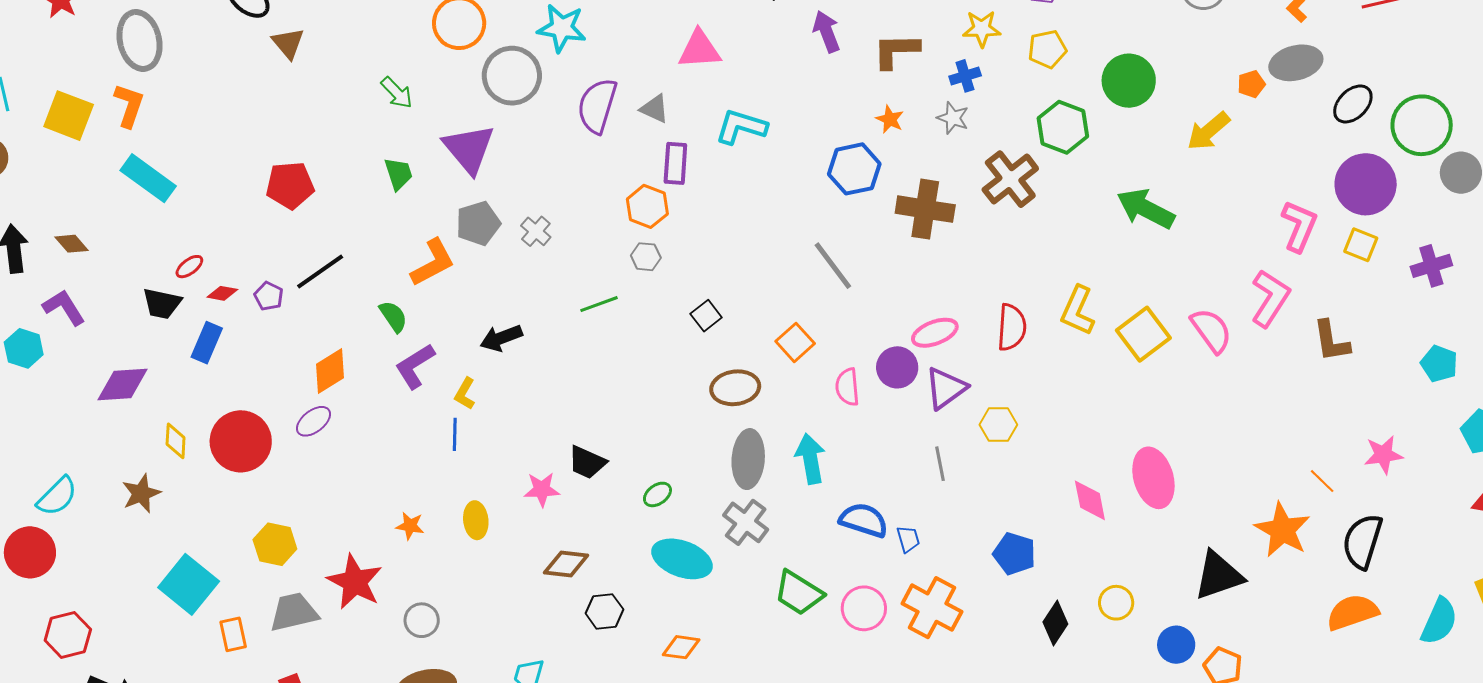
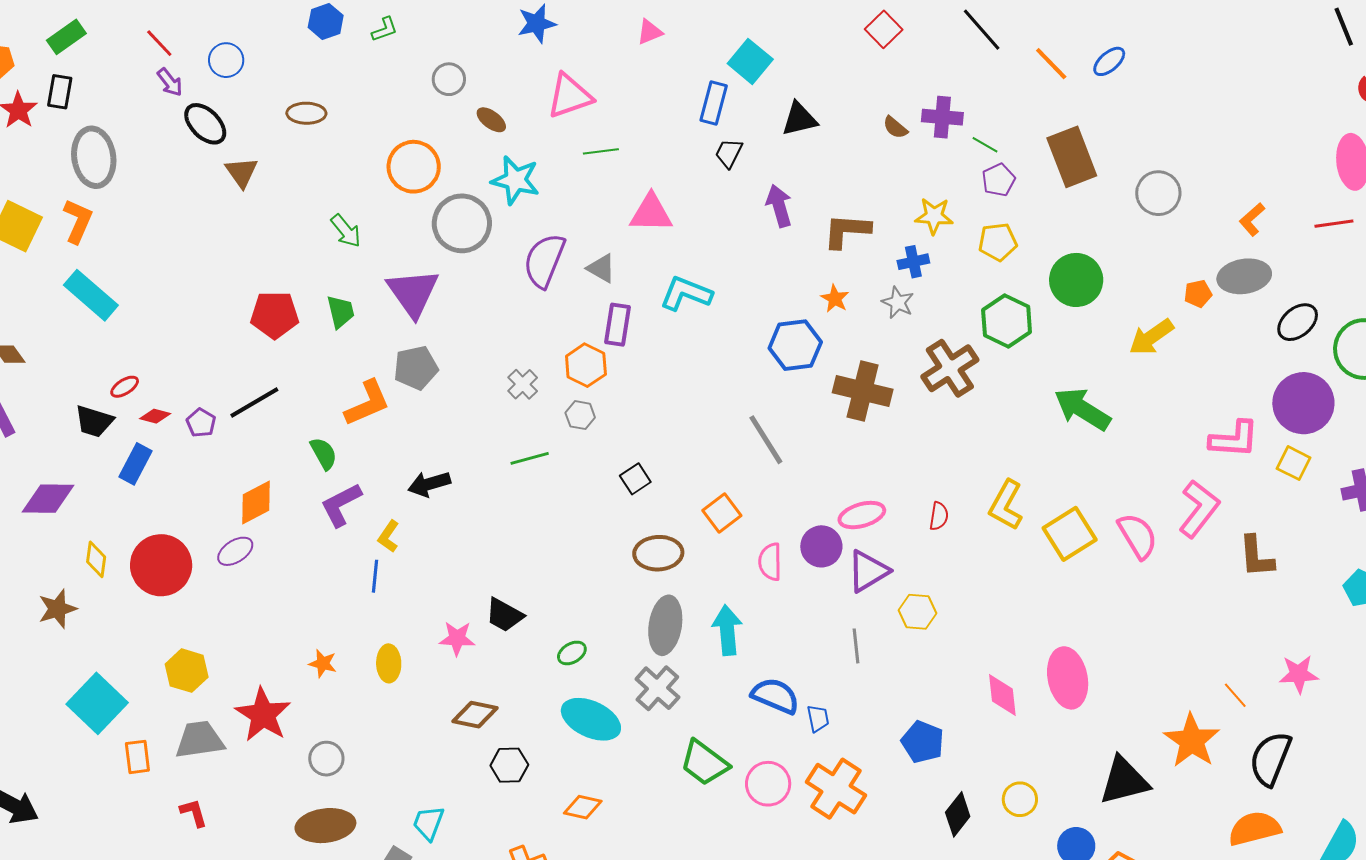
red pentagon: (290, 185) -> (275, 315), moved
pink L-shape: (1299, 226) -> (1234, 439), turned 66
gray cross: (536, 231) -> (523, 384), moved
red semicircle: (1012, 327) -> (939, 516), size x0.6

